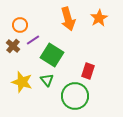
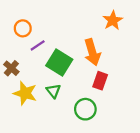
orange arrow: (68, 19) -> (92, 52), moved
brown cross: (13, 46) -> (11, 68), moved
green circle: (75, 96) -> (85, 109), size x0.7

